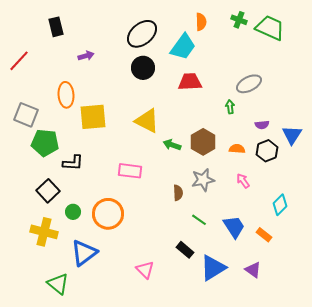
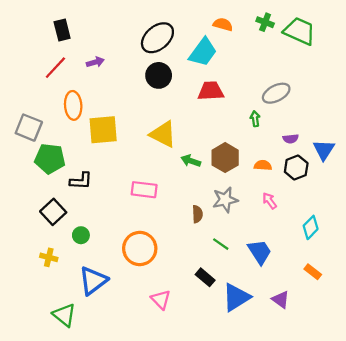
orange semicircle: (201, 22) -> (223, 24), turned -72
red line: (19, 61) -> (55, 68), moved
orange circle: (108, 214) -> (140, 249), moved
yellow cross: (44, 232) -> (49, 257), size x0.6
orange rectangle: (264, 235) -> (313, 272), moved

